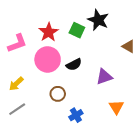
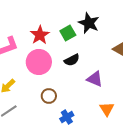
green square: (77, 30) -> (68, 33), turned 35
black semicircle: (74, 65) -> (72, 60), moved
purple triangle: (104, 77) -> (95, 79), turned 42

